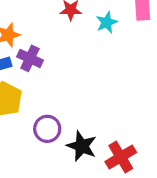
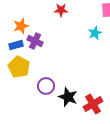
cyan star: (107, 22) -> (95, 33), moved

